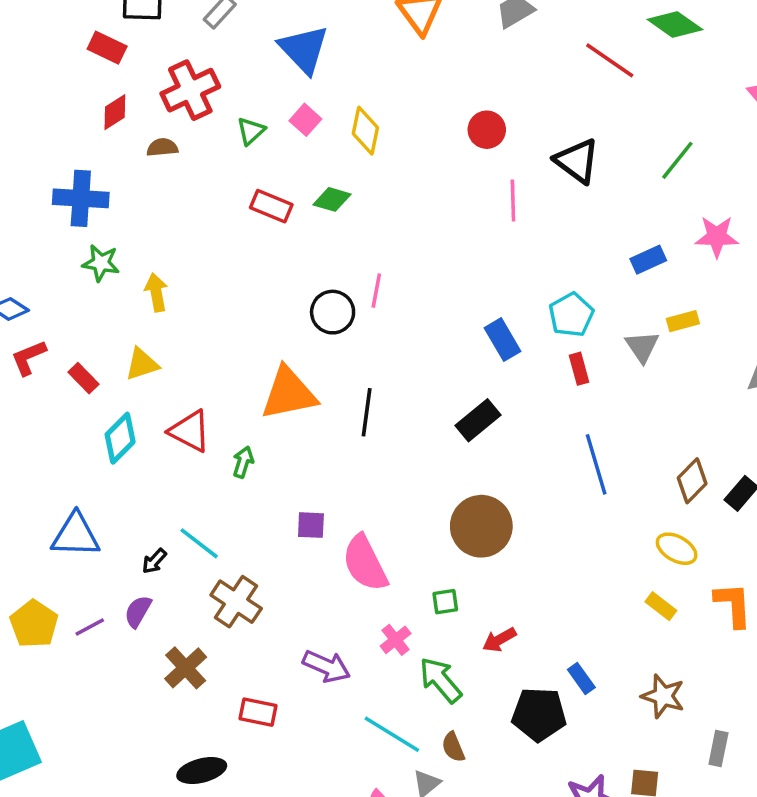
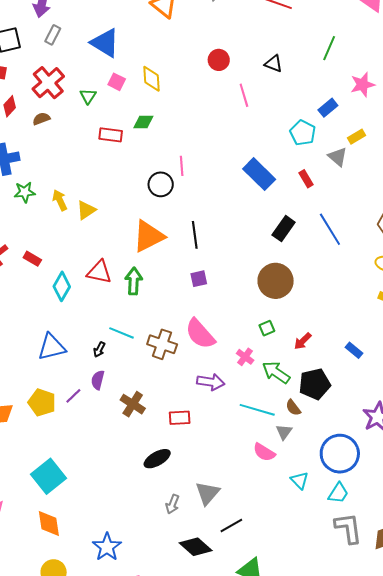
black triangle: (577, 161) -> (274, 64), size x0.7
cyan pentagon: (571, 315) -> (303, 133), moved
blue rectangle: (502, 340) -> (259, 174), size x1.4
yellow triangle: (142, 364) -> (86, 210), moved
black rectangle: (478, 420) -> (284, 229), moved
green arrow: (243, 462) -> (134, 281), size x1.5
purple square: (311, 525) -> (199, 279), moved
pink semicircle: (365, 563) -> (200, 334), moved
brown cross: (236, 602) -> (162, 344), moved
black pentagon: (539, 714) -> (315, 384), moved

